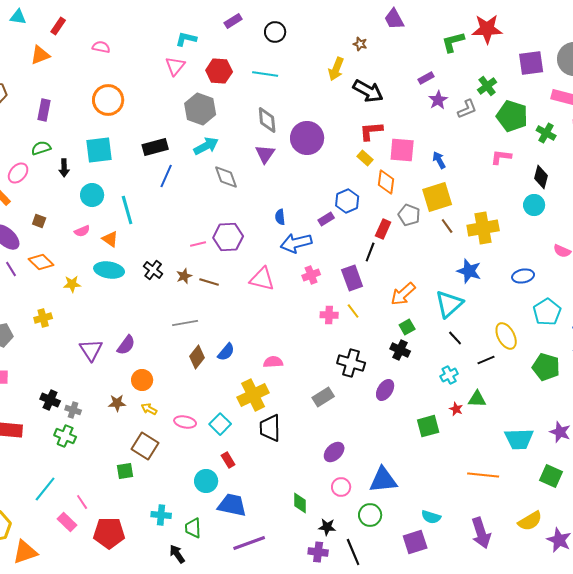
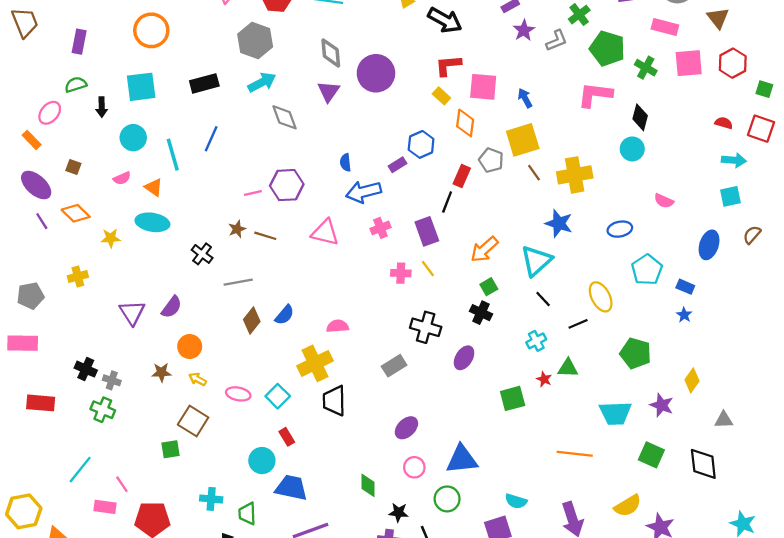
pink L-shape: (501, 157) -> (595, 95), size x1.5
blue line: (166, 176) -> (211, 139), moved
black cross: (153, 270) -> (202, 254), moved
green pentagon: (546, 367) -> (636, 353), moved
pink rectangle: (67, 522) -> (105, 507), turned -36

